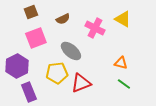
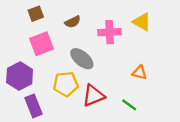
pink cross: (95, 28) -> (110, 32), turned -30
green line: (124, 84) -> (129, 105), moved

